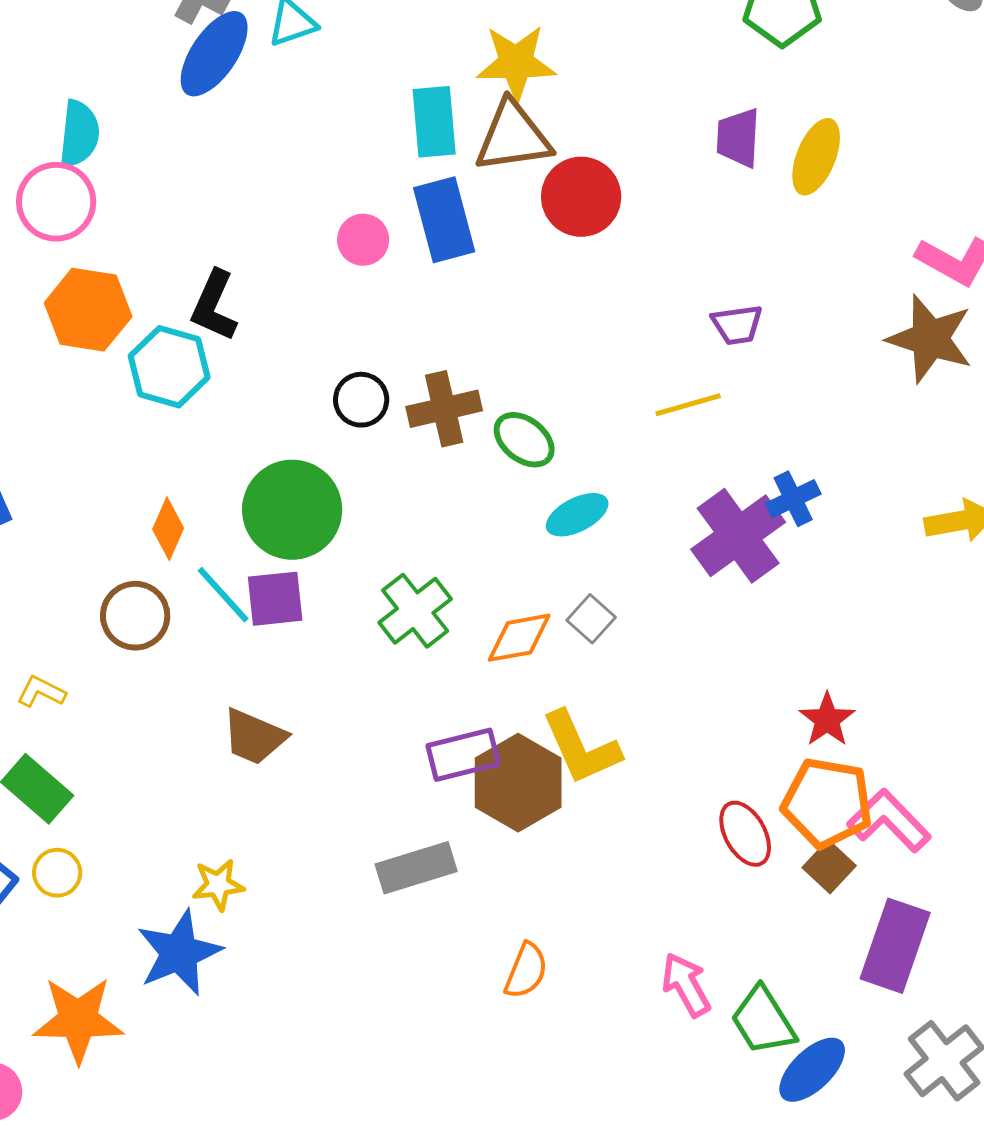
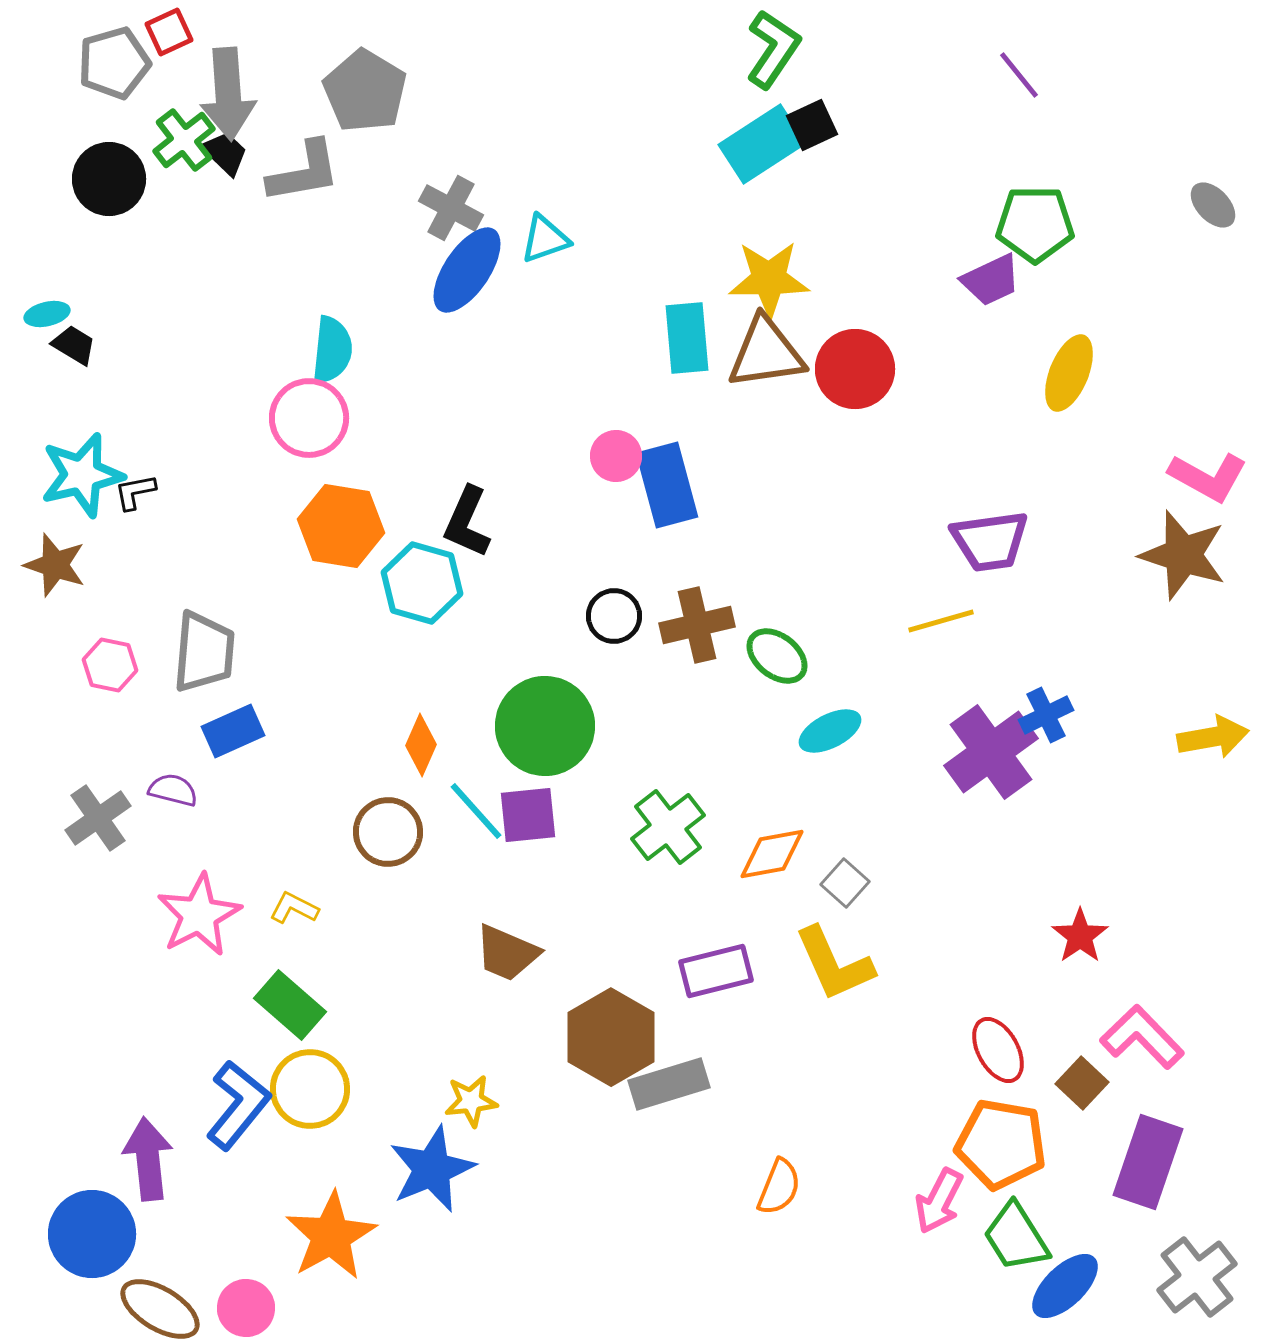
purple trapezoid: (738, 138) -> (991, 280), moved, turned -118
red circle: (581, 197) -> (855, 369), moved
blue rectangle: (444, 220) -> (667, 485), moved
purple trapezoid: (737, 325) -> (990, 541), size x1.5
gray square: (591, 619) -> (845, 883), moved
brown hexagon: (518, 783) -> (611, 1037), moved
orange pentagon: (827, 803) -> (1001, 1144), moved
yellow circle: (57, 873) -> (310, 1089), size x1.6
pink arrow: (686, 985) -> (939, 1201), turned -124
orange star: (78, 1020) -> (331, 1236), turned -30

